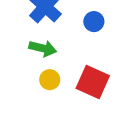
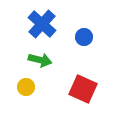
yellow circle: (50, 80) -> (26, 87), moved

